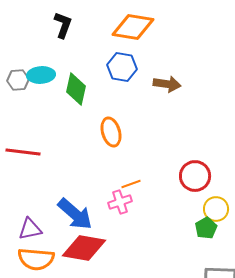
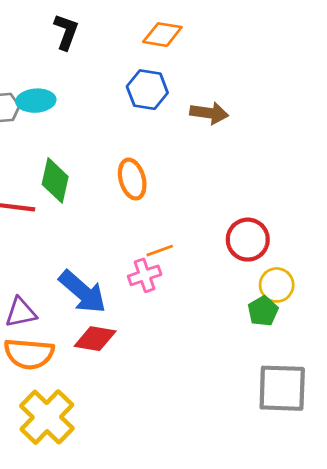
orange diamond: (133, 27) -> (162, 35), size x0.7
green diamond: (76, 89) -> (55, 180), moved
red diamond: (84, 248) -> (95, 339), size x0.7

